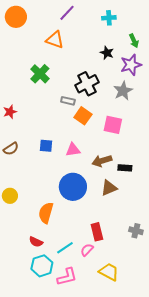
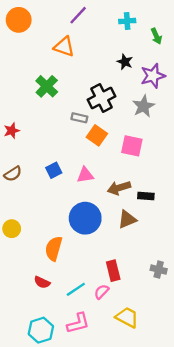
green arrow: (134, 41) -> (156, 36), moved
blue square: (46, 146) -> (54, 170), turned -32
cyan hexagon: (42, 266) -> (41, 330), moved

